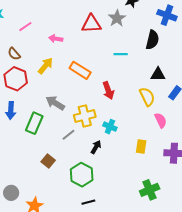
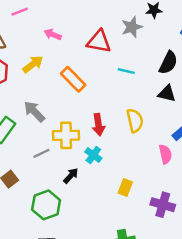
red triangle: (91, 24) -> (99, 42), moved
black triangle: (158, 74) -> (167, 94), moved
red arrow: (108, 91) -> (98, 125), moved
yellow semicircle: (147, 97) -> (135, 121), moved
pink semicircle: (161, 120) -> (165, 154), moved

